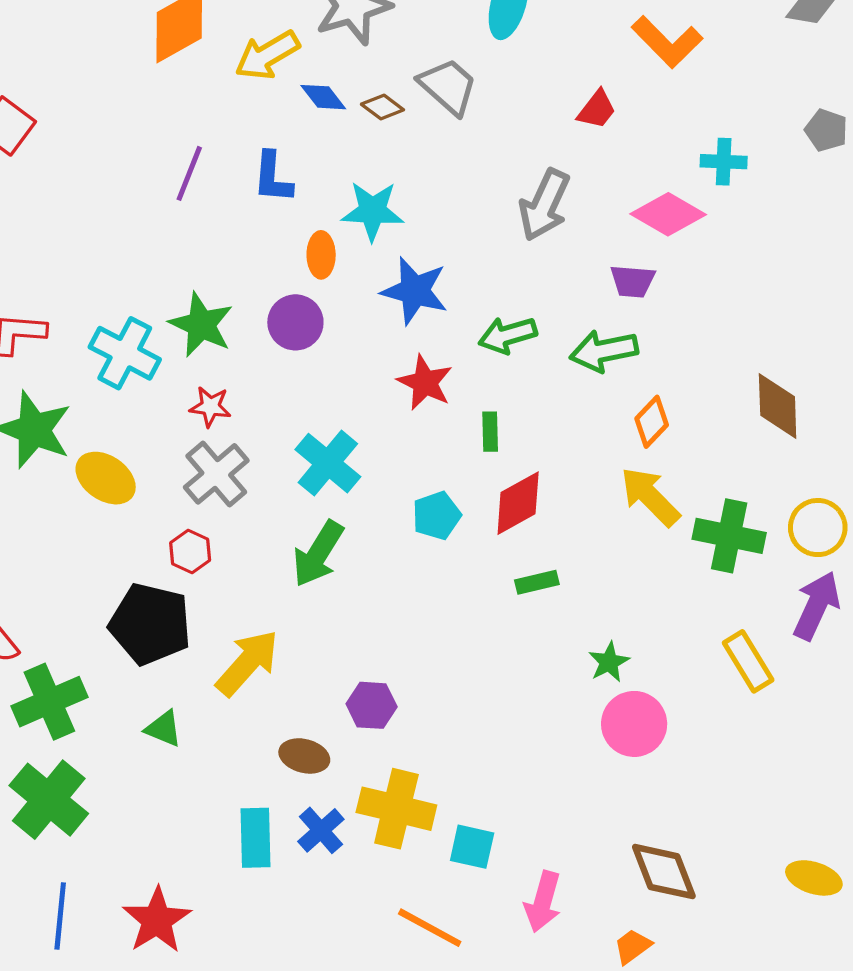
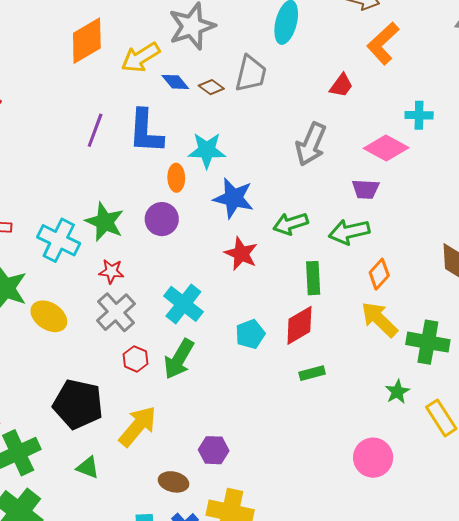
orange L-shape: (667, 42) -> (383, 43), turned 93
gray trapezoid: (448, 86) -> (251, 74), turned 63
blue L-shape: (273, 177) -> (146, 131), size x1.4
green rectangle: (490, 432) -> (313, 278), moved, size x1.4
red hexagon: (190, 552) -> (135, 359), moved
green star: (609, 662) -> (397, 392), moved

